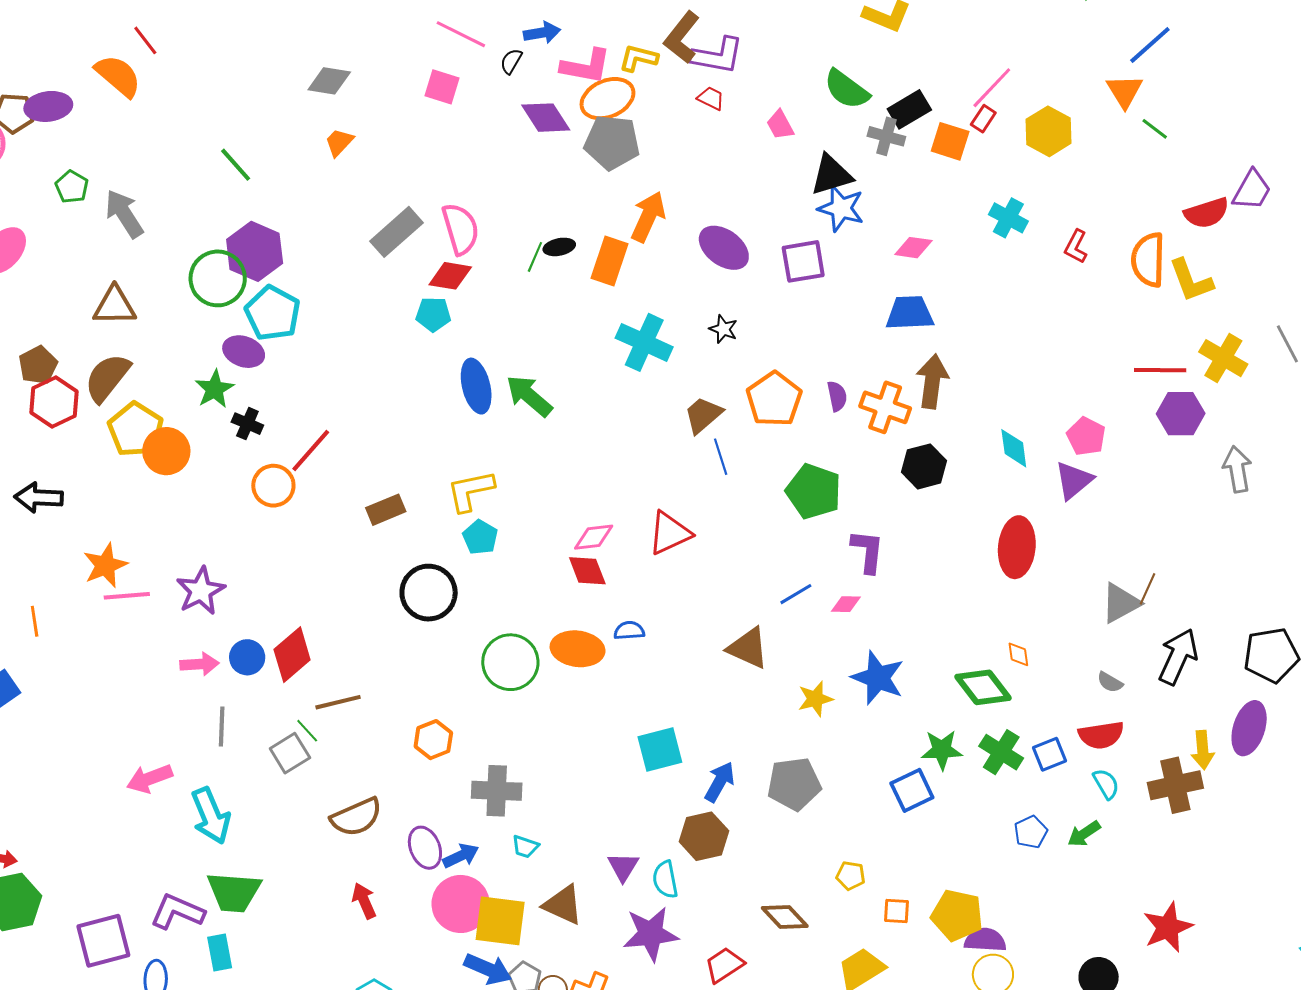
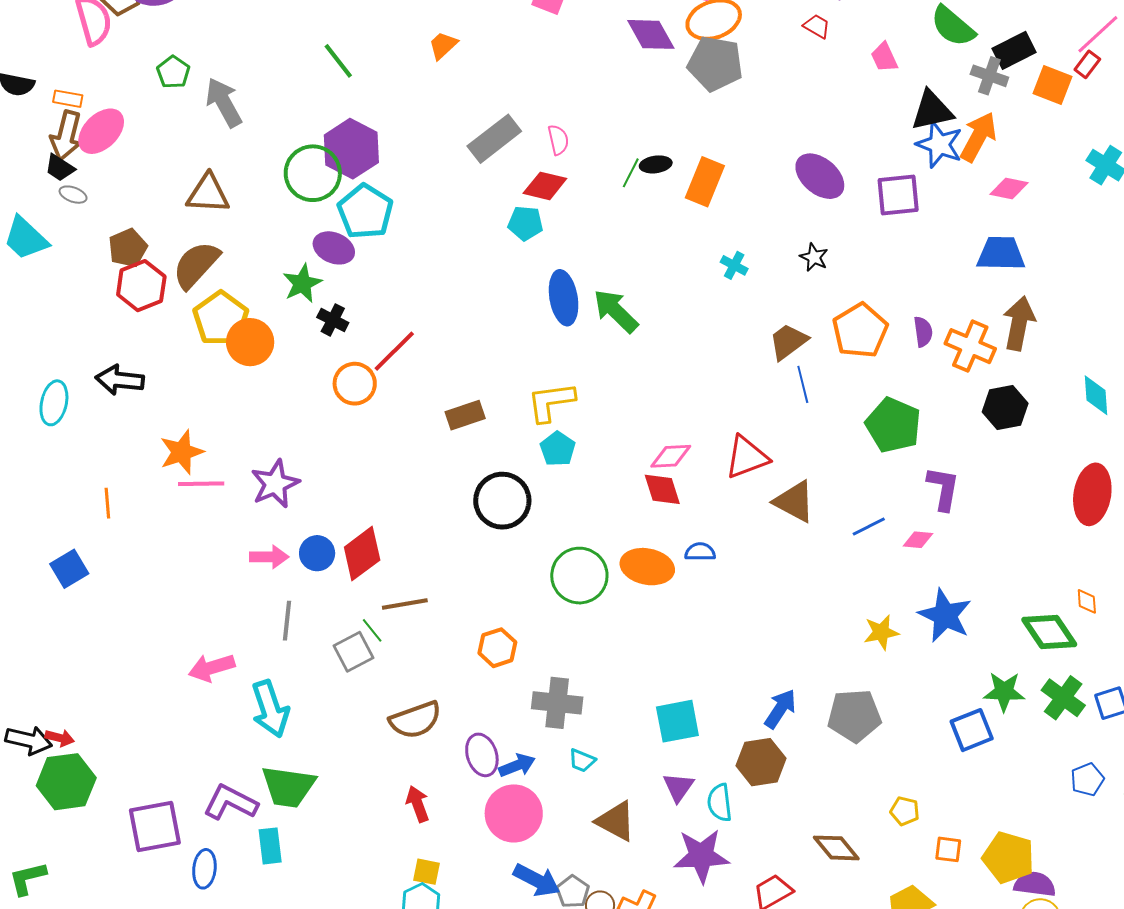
orange arrow: (648, 217) -> (978, 137), moved
pink semicircle: (460, 229) -> (558, 140), size x0.6
cyan cross: (644, 342) -> (734, 265), size x0.5
brown triangle: (748, 648) -> (794, 502), moved
cyan square: (660, 749) -> (677, 721), moved
yellow square: (500, 921) -> (427, 872), moved, size x0.5

